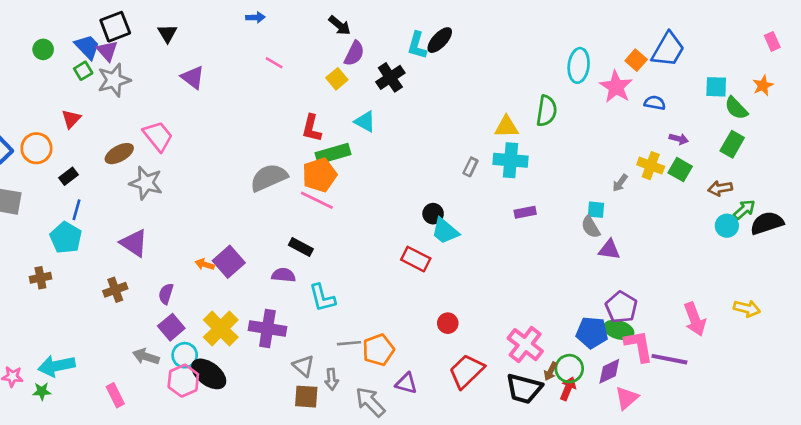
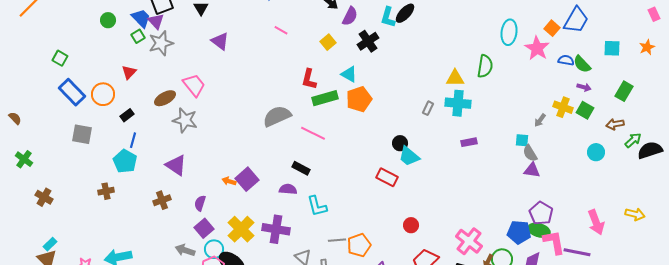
purple semicircle: (354, 53) -> (350, 16), moved
green semicircle: (736, 108) -> (582, 64), moved
orange pentagon: (320, 175) -> (359, 99), moved
cyan circle: (727, 226) -> (596, 152), moved
gray semicircle: (591, 227) -> (530, 153), moved

